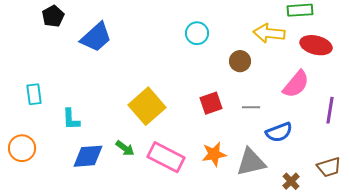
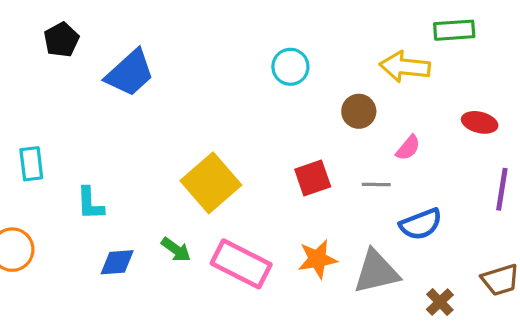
red ellipse: (316, 45) -> (480, 122), moved, size x0.7
pink semicircle: (296, 84) -> (408, 148), moved, size x0.6
blue diamond: (88, 156) -> (117, 262), size x0.7

